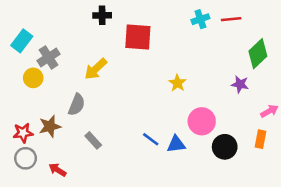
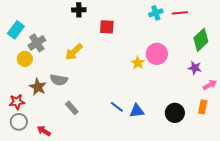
red square: (138, 37) -> (107, 27), size x0.7
purple star: (240, 84) -> (195, 68), moved
gray semicircle: (77, 105) -> (59, 80), turned 78
pink circle: (202, 121) -> (157, 54), moved
brown star: (50, 126) -> (38, 87), moved, turned -30

